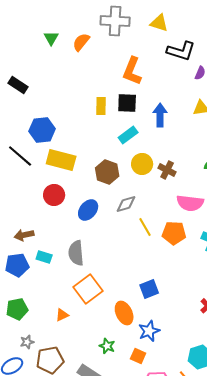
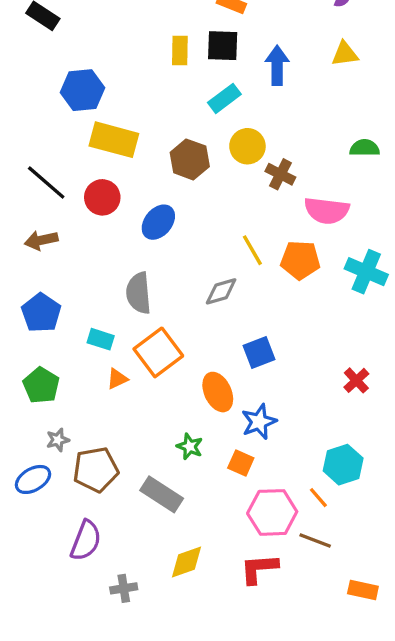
black line: (20, 156) -> (46, 183), moved
brown cross: (167, 170) -> (280, 174), moved
gray diamond: (126, 204) -> (221, 291), moved
brown arrow: (24, 235) -> (41, 240), moved
cyan rectangle: (44, 257) -> (101, 339), moved
blue pentagon: (17, 265) -> (41, 313), turned -30
green pentagon: (17, 309) -> (41, 385), turned -30
orange triangle: (62, 315) -> (117, 379), moved

